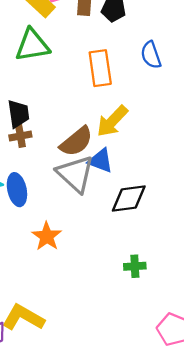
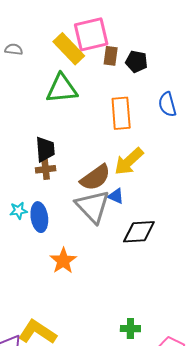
blue triangle: (101, 161) -> (116, 196), size x0.7
green cross: (135, 266) -> (130, 329), moved

